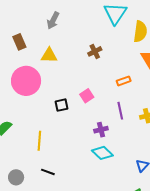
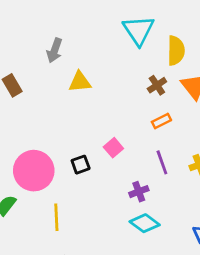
brown cross: (95, 51) -> (157, 85), moved
yellow triangle: (49, 55) -> (80, 82), moved
pink circle: (26, 81) -> (34, 171), moved

